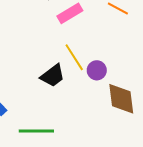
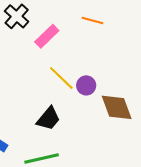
black trapezoid: (53, 76) -> (48, 119), moved

